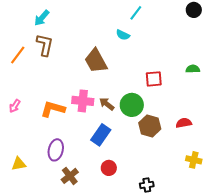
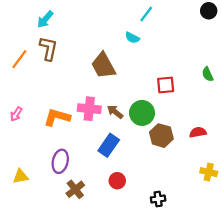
green semicircle: (193, 69) -> (208, 74), turned -112

